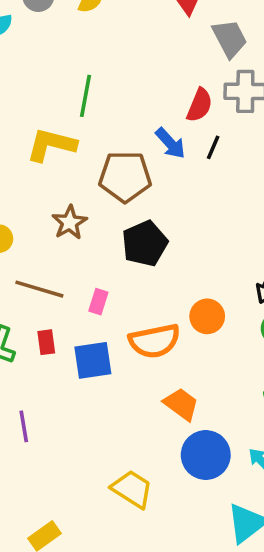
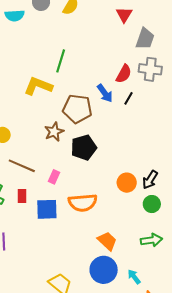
gray trapezoid: (230, 39) -> (145, 39), turned 40
brown star: (70, 222) -> (54, 132), moved
orange circle: (207, 316) -> (127, 183), moved
orange trapezoid: (181, 404) -> (107, 241), moved

